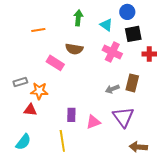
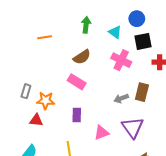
brown semicircle: (74, 49) -> (82, 57), turned -42
pink rectangle: (55, 63) -> (77, 82), moved
gray rectangle: (20, 82) -> (26, 91), turned -56
purple rectangle: (71, 115) -> (77, 115), moved

